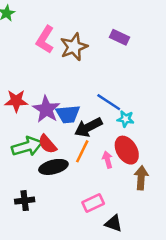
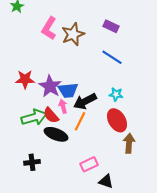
blue line: (109, 102) -> (112, 57), moved
pink arrow: (107, 160) -> (63, 106), moved
black ellipse: (53, 167) -> (56, 134), turned 35

